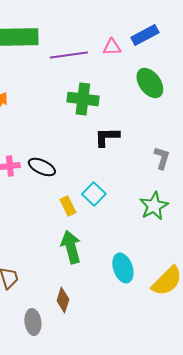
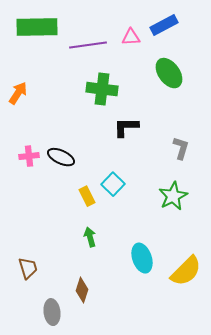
green arrow: (71, 247) -> (90, 237), size x0.6

